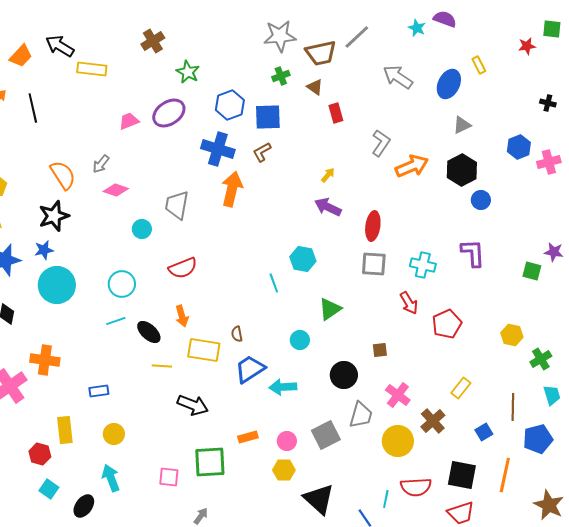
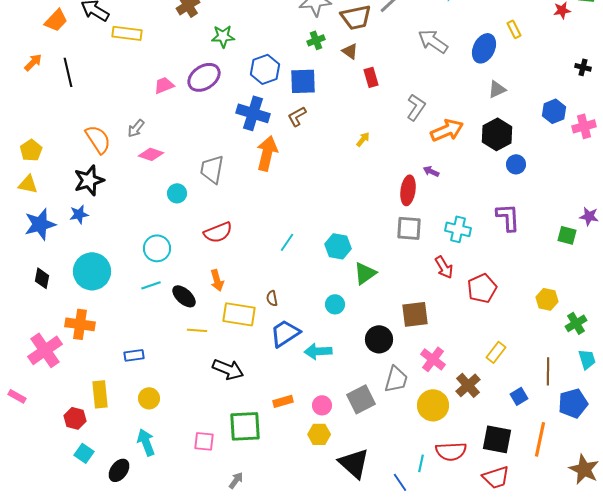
green star: (188, 72) -> (223, 36), turned -30
purple arrow: (328, 207) -> (431, 171), moved, size x0.6
cyan hexagon: (303, 259) -> (338, 246), moved
cyan line: (274, 283) -> (287, 242), moved, turned 54
cyan circle: (57, 285) -> (92, 271), moved
brown square: (380, 350) -> (415, 314), size x1.8

